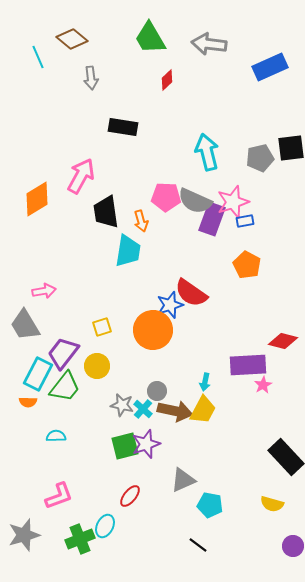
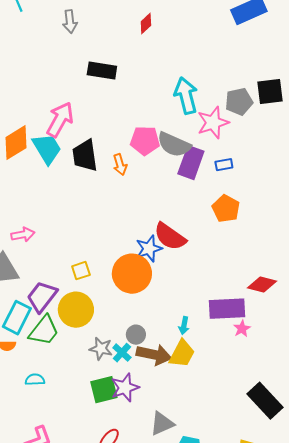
pink star: (233, 202) -> (213, 123), moved
cyan trapezoid: (128, 251) -> (47, 149), moved, turned -40
yellow circle: (97, 366) -> (76, 310), size x1.4

